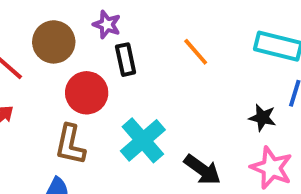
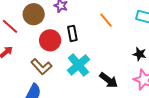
black rectangle: (126, 60) -> (72, 33), moved
brown L-shape: (70, 145) -> (41, 67), turned -55

